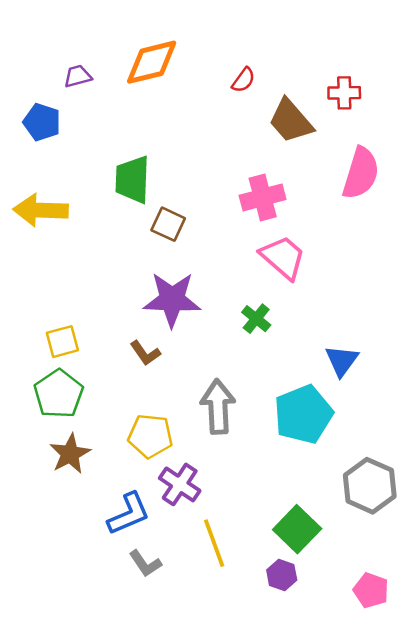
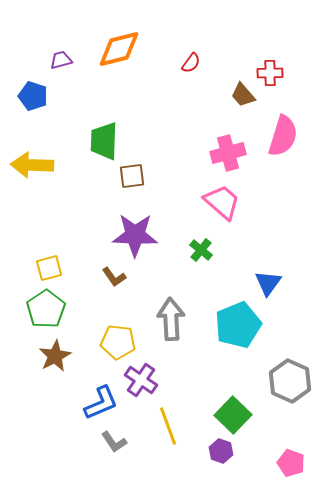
brown trapezoid: (291, 121) -> (243, 95), moved, size x0.7
pink cross: (263, 197) -> (228, 153), moved
brown square: (168, 224) -> (132, 176), turned -32

